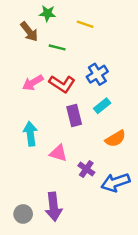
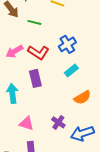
purple rectangle: (74, 116) -> (35, 78), moved
pink triangle: (58, 153) -> (26, 123), moved

